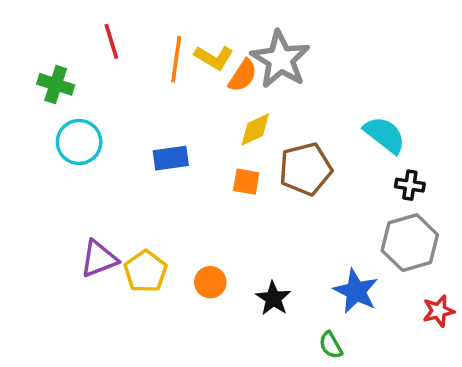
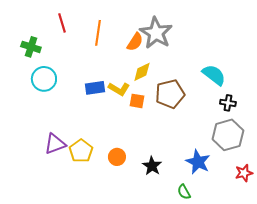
yellow L-shape: (214, 58) -> (119, 89), moved

